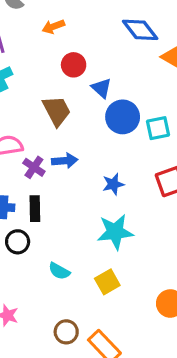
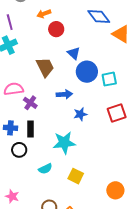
red circle: (74, 65) -> (56, 29), moved
blue arrow: (65, 161) -> (64, 94), moved
cyan star: (115, 232) -> (64, 143), moved
cyan semicircle: (59, 271) -> (45, 169), turned -56
yellow square: (107, 282) -> (76, 176), turned -35

